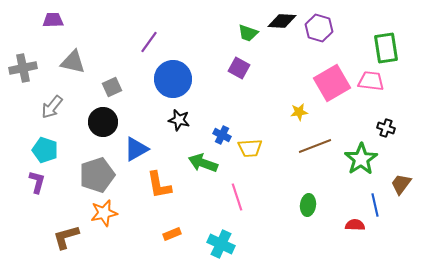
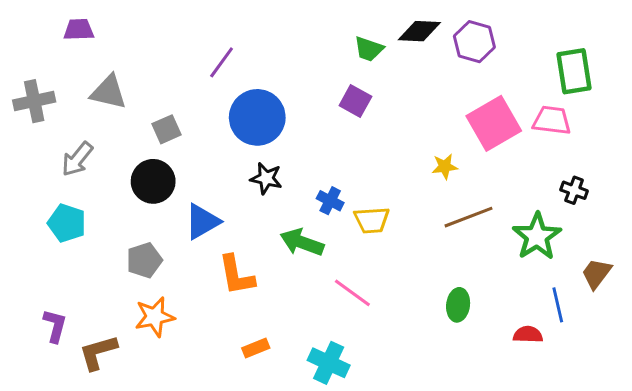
gray pentagon: (97, 175) -> (144, 260), size x0.7
purple L-shape: (37, 182) -> (55, 326), moved
pink line: (237, 197) -> (352, 293), turned -36

